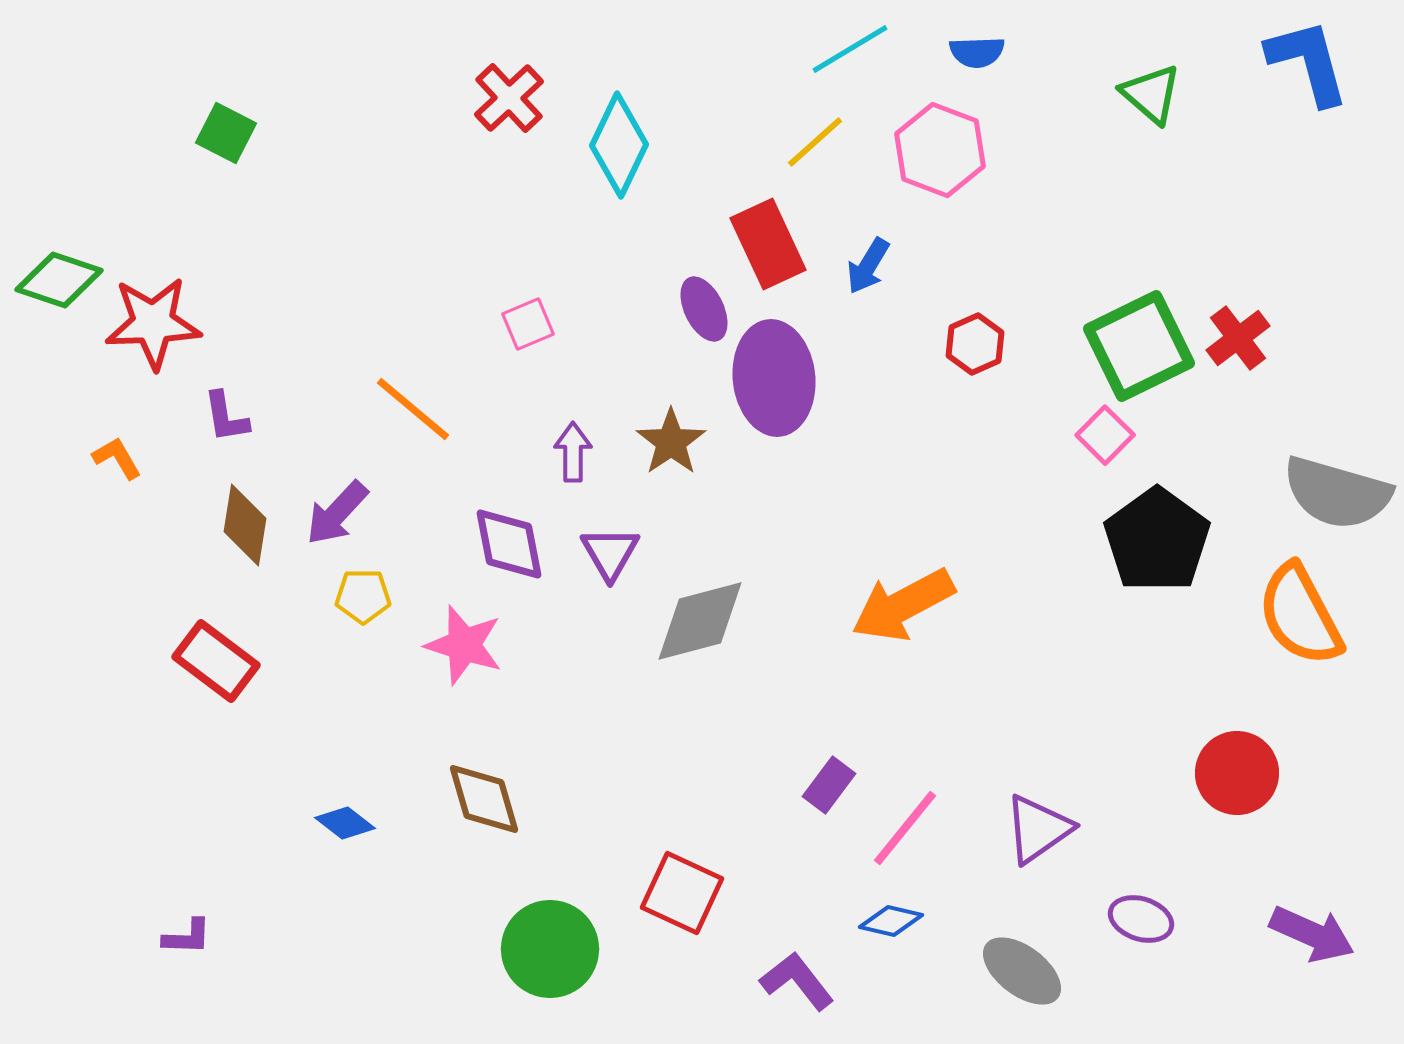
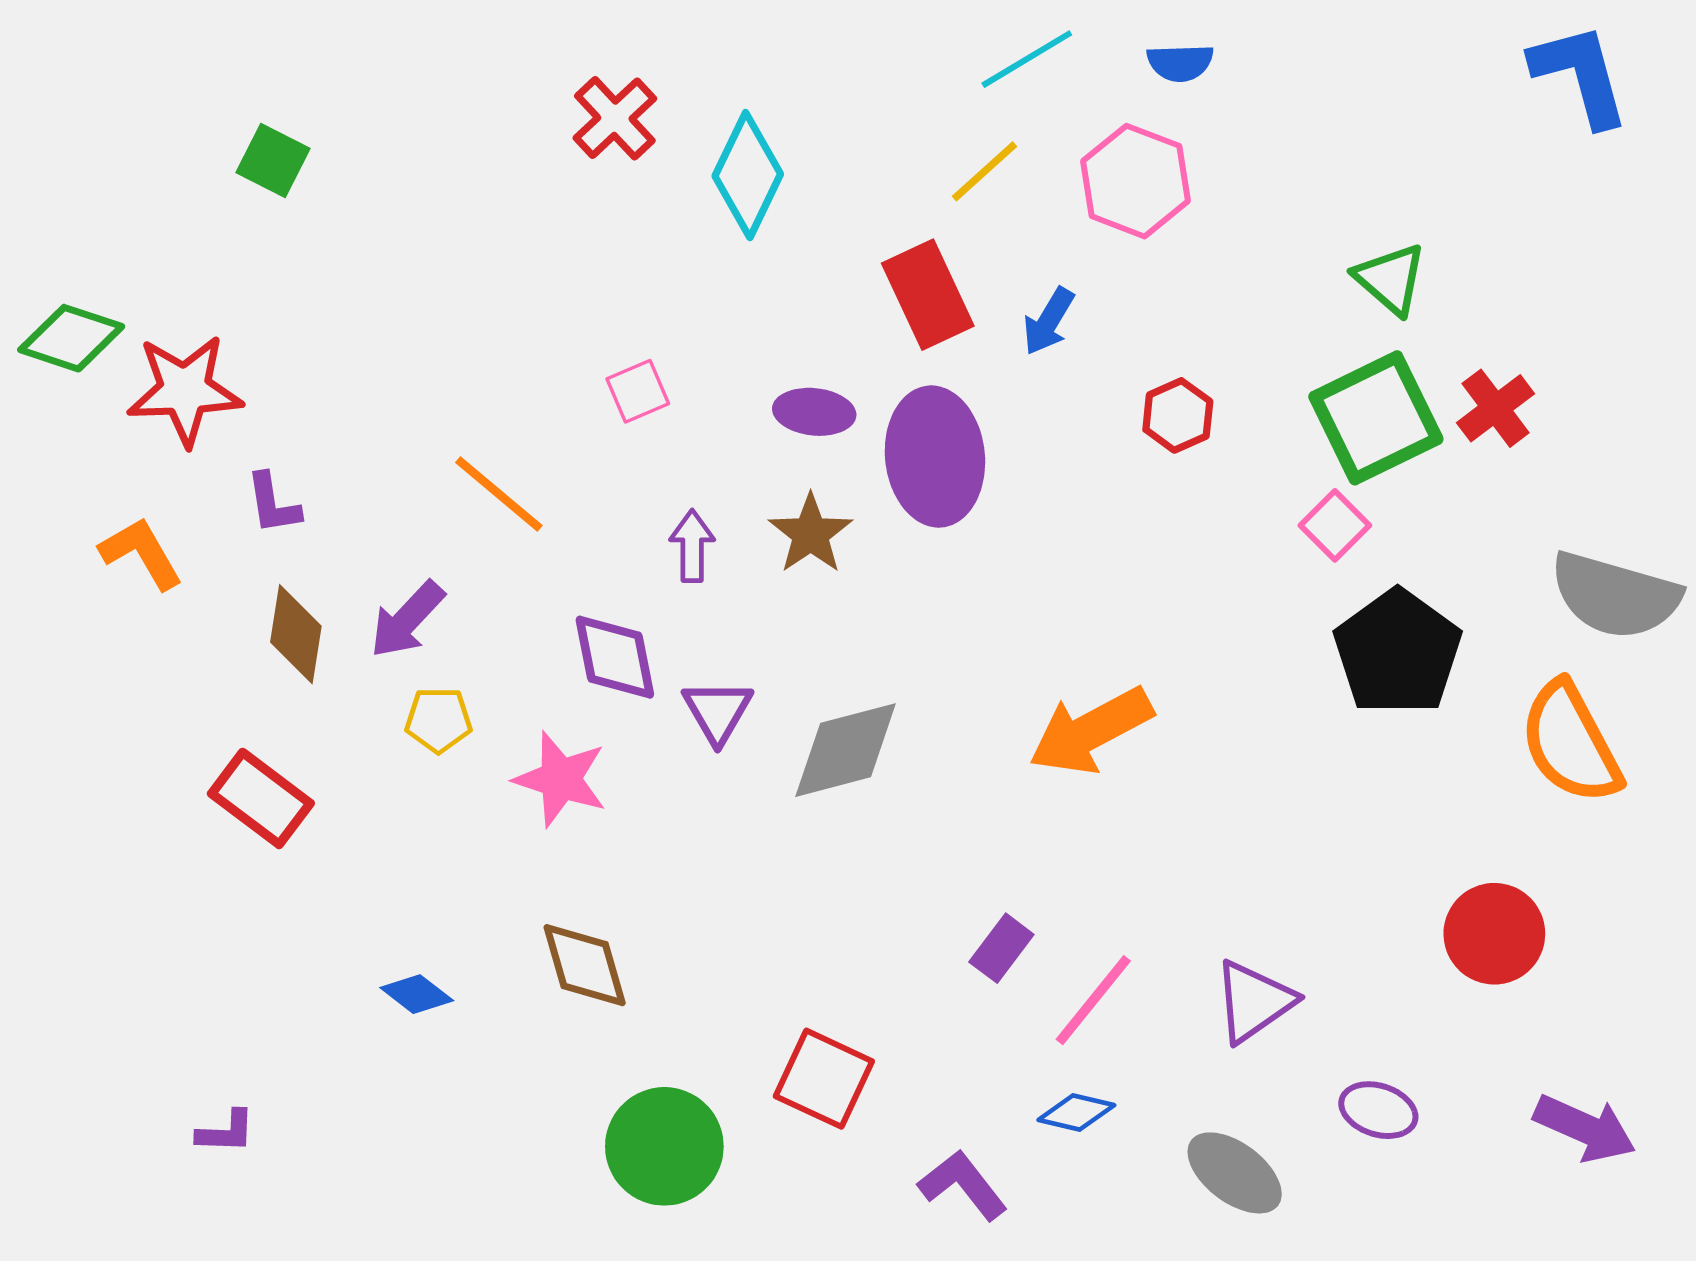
green triangle: (1151, 94) -> (1390, 279), moved
purple ellipse: (704, 309) -> (814, 412), moved, turned -58
orange L-shape: (117, 458) -> (141, 553), size x1.4
purple triangle: (610, 553) -> (718, 711), moved

